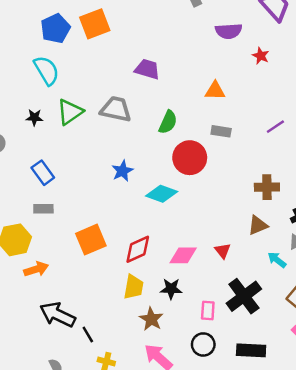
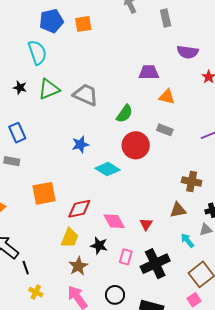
orange square: (95, 24) -> (83, 24), size x0.7
purple trapezoid: (147, 69) -> (149, 72), moved, turned -30
pink diamond: (183, 255) -> (114, 221), turned 50
pink rectangle: (208, 310) -> (126, 257), moved

